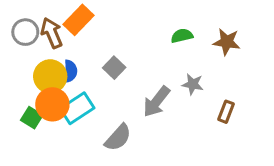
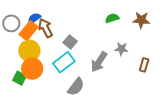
orange rectangle: (78, 20) -> (29, 31), moved
brown arrow: (52, 33) -> (45, 28), moved
blue semicircle: (71, 71) -> (34, 18), moved, turned -120
cyan rectangle: (77, 108) -> (64, 62), moved

